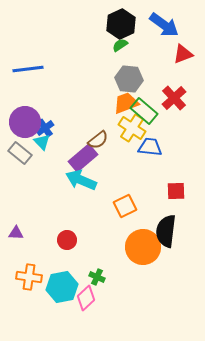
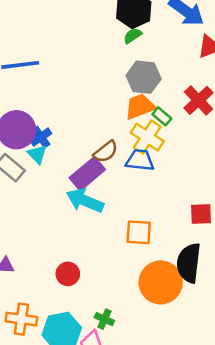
green rectangle: (144, 111) -> (162, 116), size x0.6
blue trapezoid: (150, 147) -> (140, 160), moved
orange square: (125, 206) -> (139, 232), turned 30

